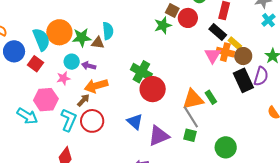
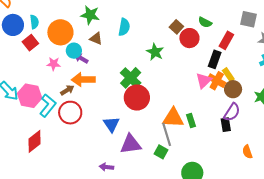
green star: (163, 25) -> (155, 52), moved, turned 30
cyan semicircle: (108, 31) -> (124, 27), moved
orange circle: (59, 32) -> (60, 32), moved
black rectangle: (218, 32) -> (215, 59), turned 54
green star: (82, 38) -> (90, 15), moved
cyan semicircle: (41, 39) -> (34, 22), moved, size x0.6
cyan circle: (72, 62) -> (74, 51), moved
purple semicircle: (261, 76) -> (232, 112), moved
black rectangle: (243, 80) -> (226, 125), moved, size x0.6
pink hexagon: (46, 100) -> (30, 96), moved

